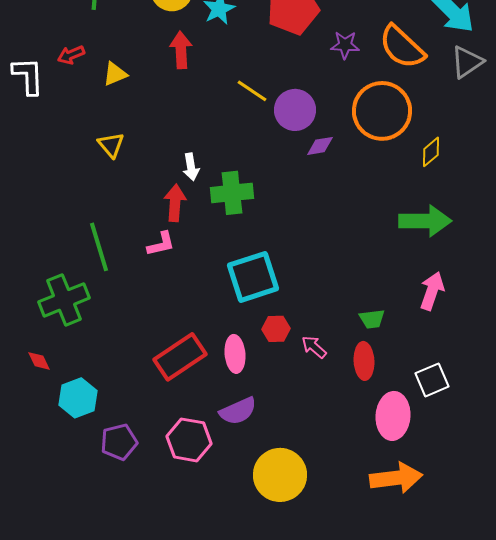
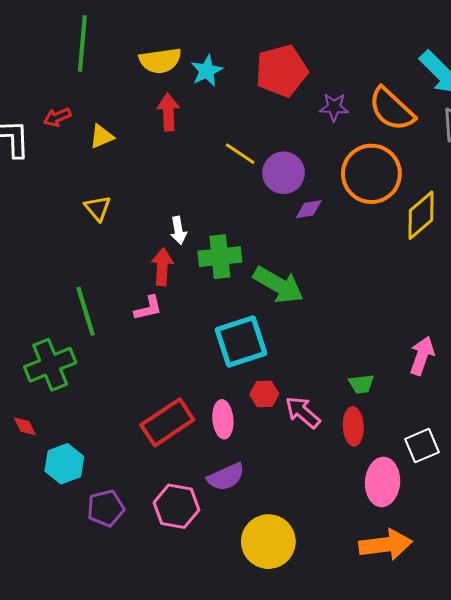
yellow diamond: (431, 152) -> (421, 215), size x1.6
green arrow: (425, 221) -> (278, 285), moved, turned 30
pink arrow: (314, 347) -> (303, 412), size x1.4

